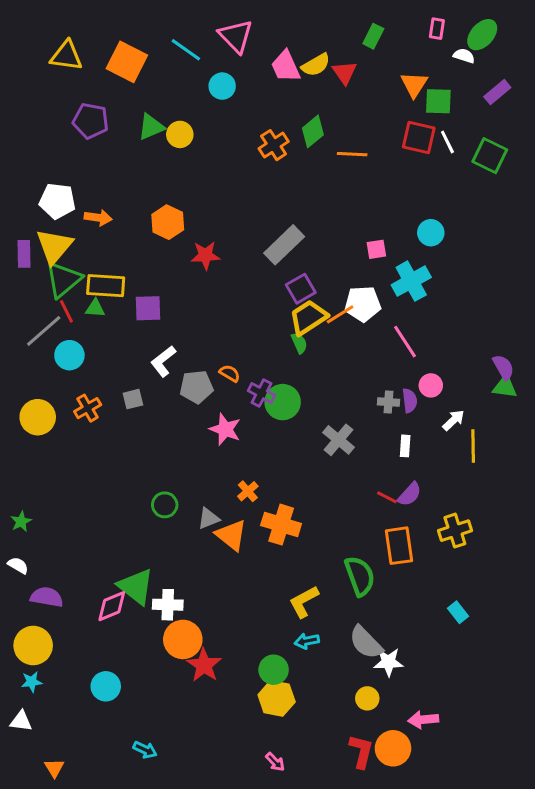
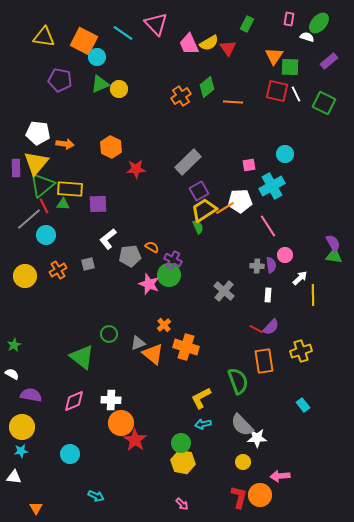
cyan circle: (222, 86) -> (97, 57), moved
green circle: (283, 402) -> (169, 275), moved
green triangle: (136, 587) -> (82, 357), moved

